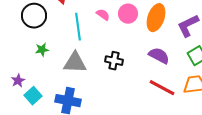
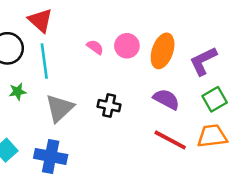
cyan line: (78, 27) -> (44, 61), moved
gray triangle: (75, 63) -> (60, 108), turned -45

